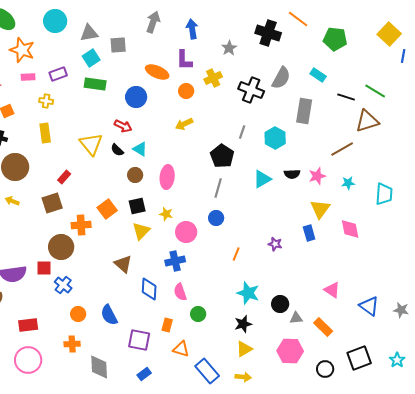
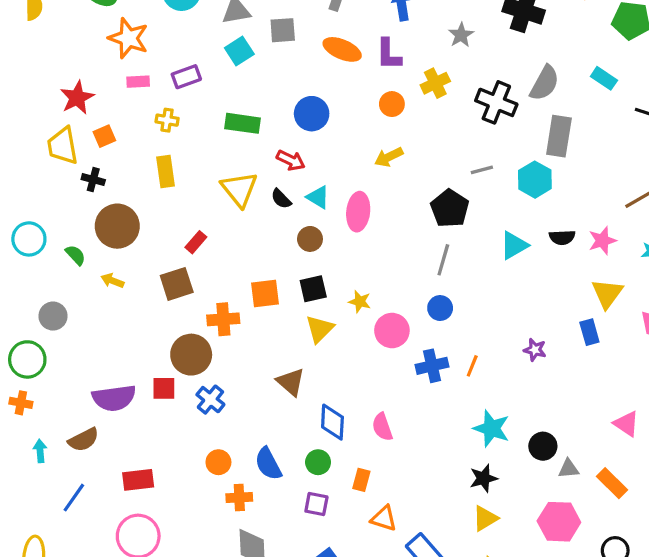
orange ellipse: (157, 72) -> (342, 49), moved
green rectangle: (95, 84) -> (243, 123), moved
gray rectangle: (304, 111) -> (559, 136), moved
gray line: (242, 132) -> (482, 170), turned 56
pink ellipse: (167, 177) -> (358, 212), moved
orange square: (107, 209) -> (265, 294), turned 30
blue cross: (175, 261) -> (432, 366), moved
blue cross: (63, 285) -> (210, 400), moved
green circle: (198, 314) -> (318, 462), moved
purple square: (139, 340) -> (316, 504), size x0.7
orange cross: (72, 344) -> (239, 498), moved

